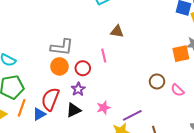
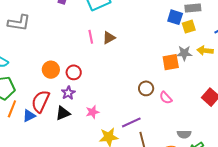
brown triangle: (117, 31) -> (109, 38), turned -40
gray L-shape: (62, 47) -> (19, 23), moved
pink line: (104, 55) -> (91, 37), moved
purple line: (132, 115) -> (131, 122), moved

